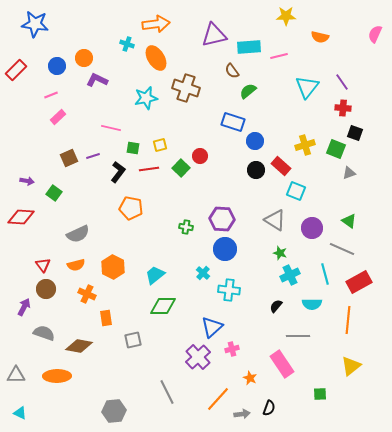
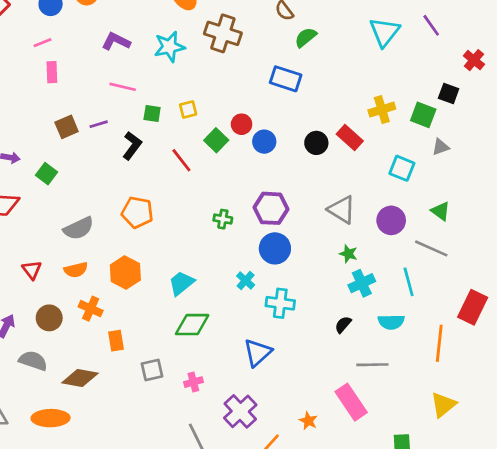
purple L-shape: (97, 80) -> (116, 41), moved
red cross: (343, 108) -> (474, 60), moved, turned 35
pink rectangle: (58, 117) -> (52, 72), turned -49
blue circle: (255, 141) -> (264, 142), moved
red line: (149, 169) -> (181, 160), moved, turned 60
cyan square: (296, 191) -> (402, 168), moved
orange pentagon: (131, 208) -> (137, 212), moved
red rectangle: (359, 282) -> (473, 307), moved, turned -35
brown circle: (46, 289) -> (49, 318), moved
pink cross: (232, 349) -> (193, 382), moved
purple cross: (198, 357) -> (240, 411), moved

